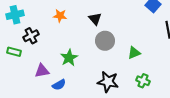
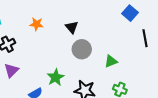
green star: (69, 58) -> (56, 77), moved
purple triangle: (42, 71) -> (11, 70), moved, turned -35

